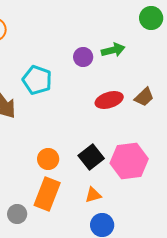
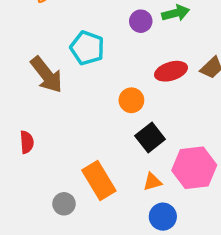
orange circle: (48, 159) -> (131, 100), moved
pink hexagon: (129, 161) -> (194, 168), moved
orange rectangle: (47, 194) -> (99, 181), turned -52

